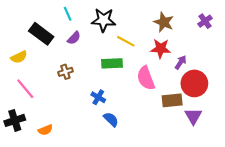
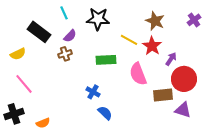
yellow line: (126, 41) -> (129, 40), moved
red star: (161, 49) -> (152, 46), turned 30
brown cross: (65, 72) -> (65, 54), moved
purple triangle: (193, 116) -> (183, 110), turned -42

